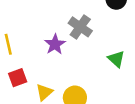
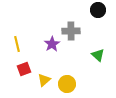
gray cross: (80, 27) -> (71, 31), turned -36

